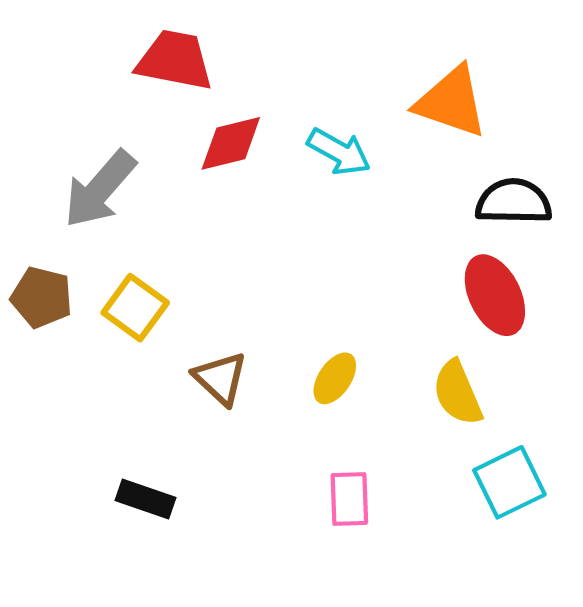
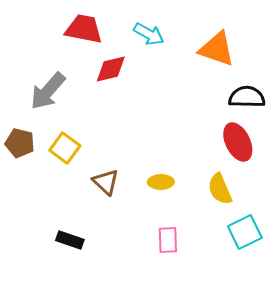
cyan arrow: (339, 152) -> (149, 34), moved
yellow ellipse: (335, 378) -> (161, 182), turned 55

